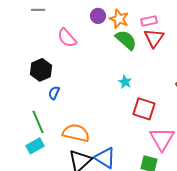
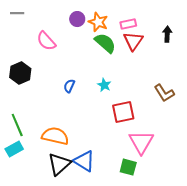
blue semicircle: (54, 93) -> (69, 86), moved
red square: (144, 109) -> (123, 112), turned -30

